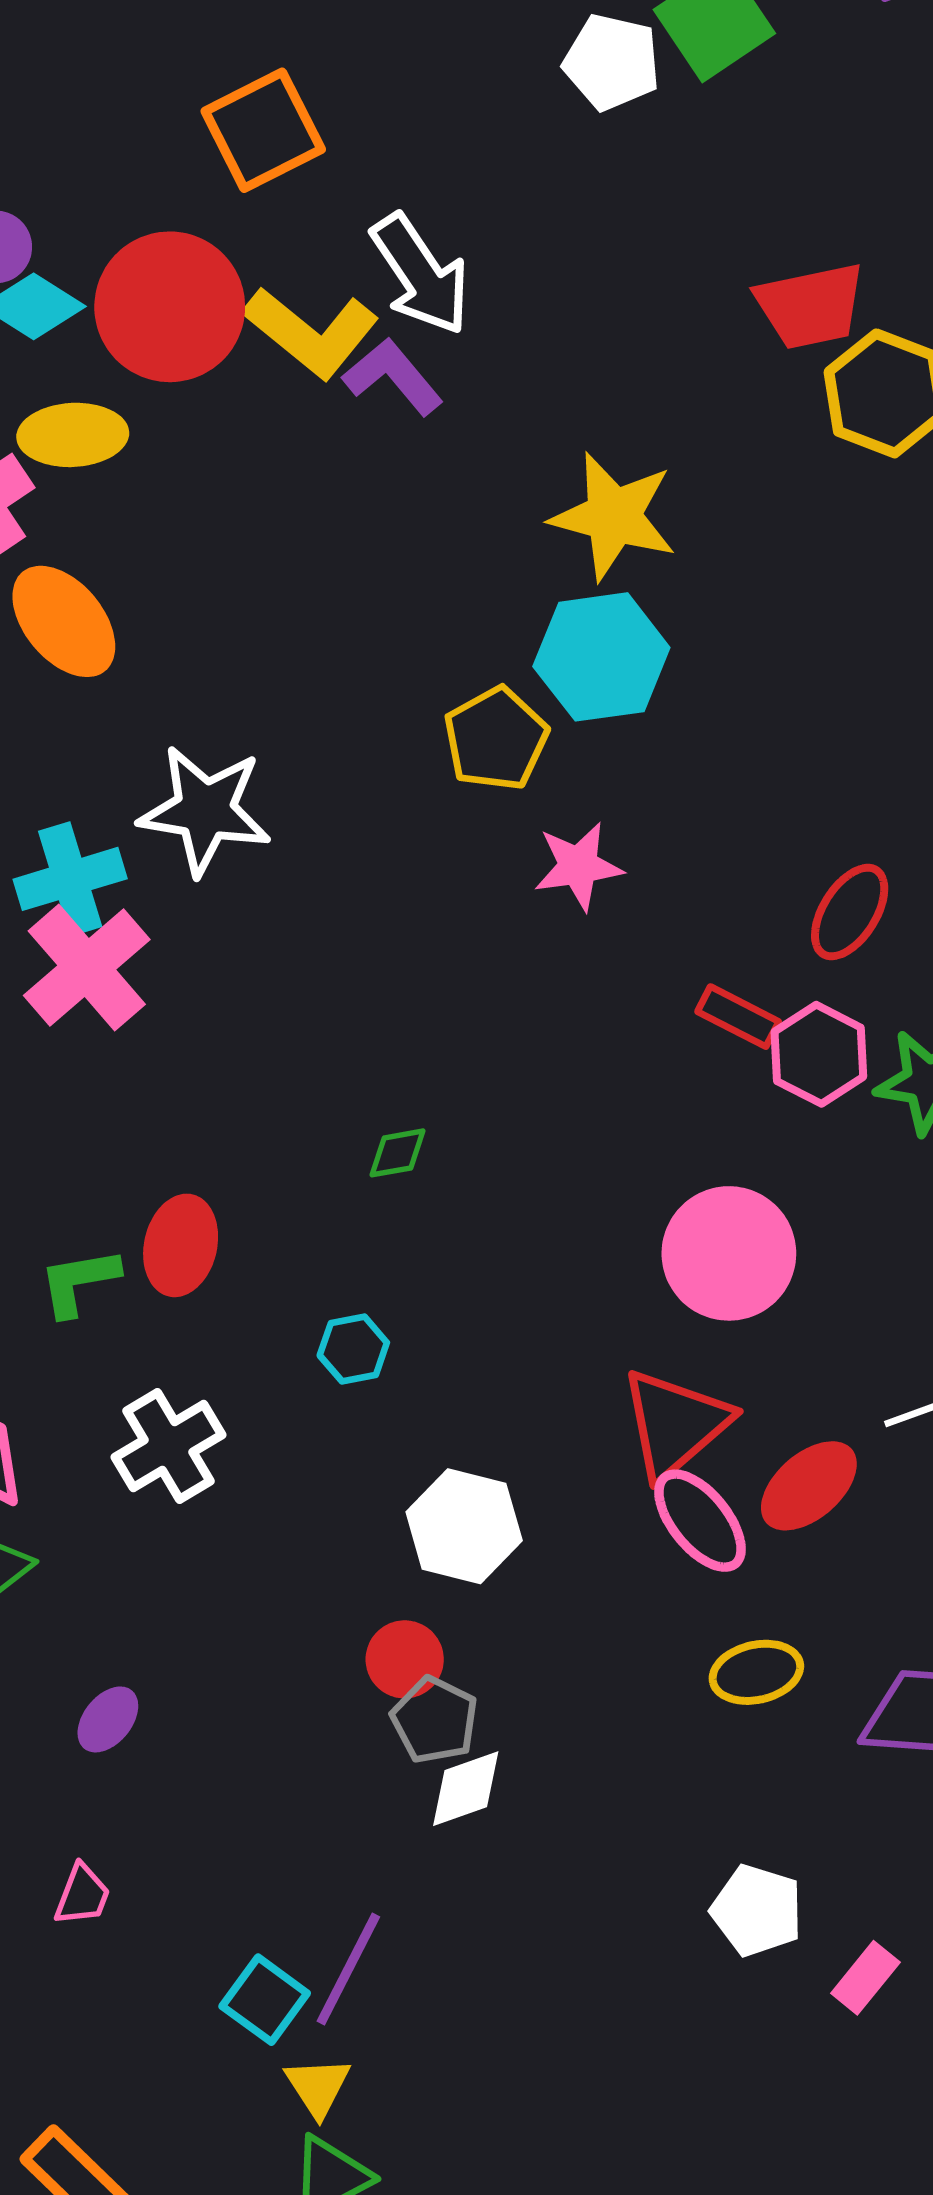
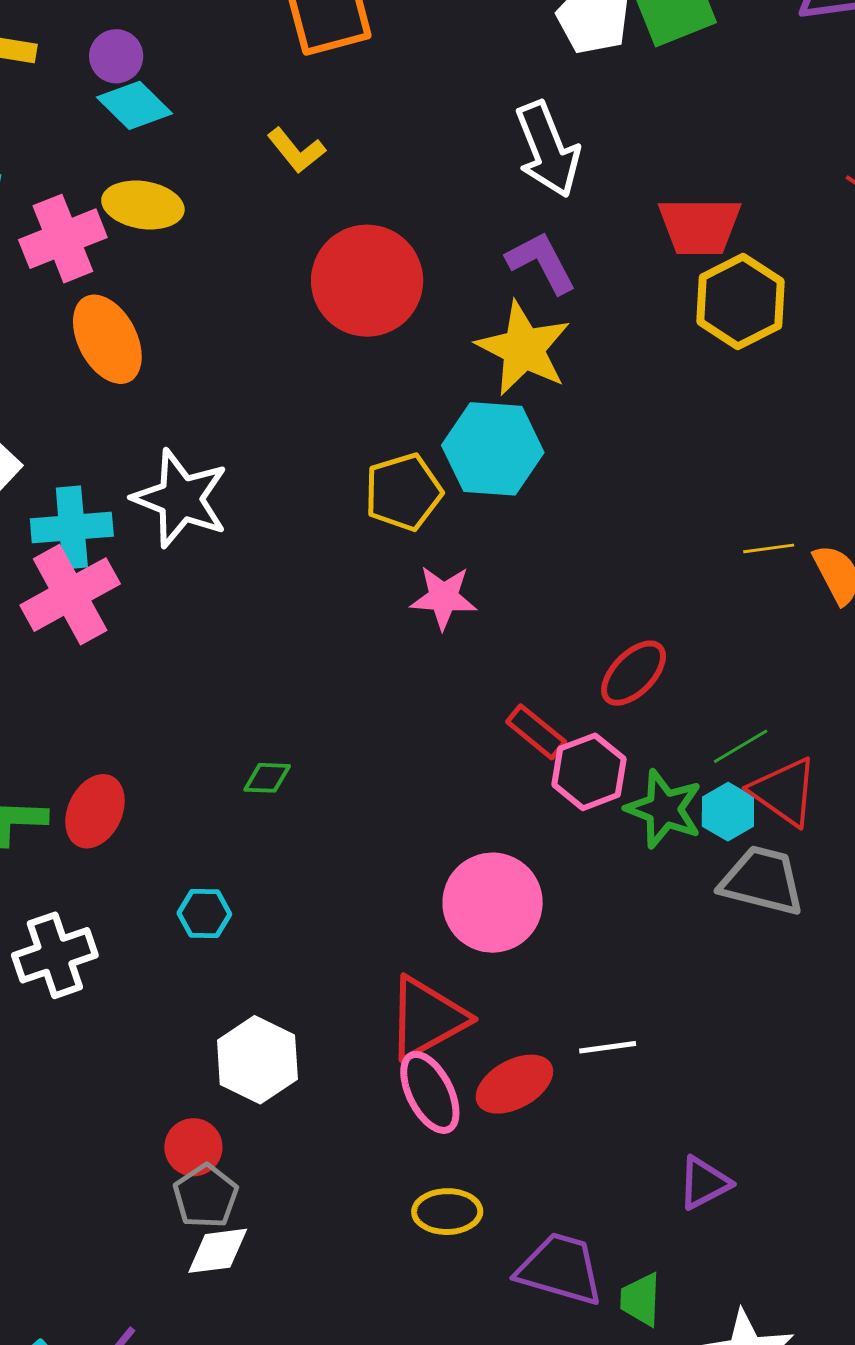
white arrow: (420, 274) -> (548, 150), moved
red circle: (170, 307) -> (367, 281), moved
yellow L-shape: (311, 332) -> (296, 150), moved, size x0.6
purple L-shape: (393, 377) -> (541, 262), moved

